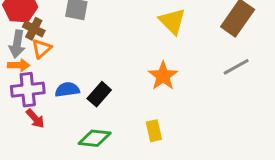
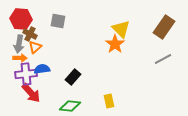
orange star: (163, 76) -> (115, 44), moved
blue semicircle: (67, 90) -> (42, 69), moved
red arrow: (35, 119) -> (31, 93), size x1.5

